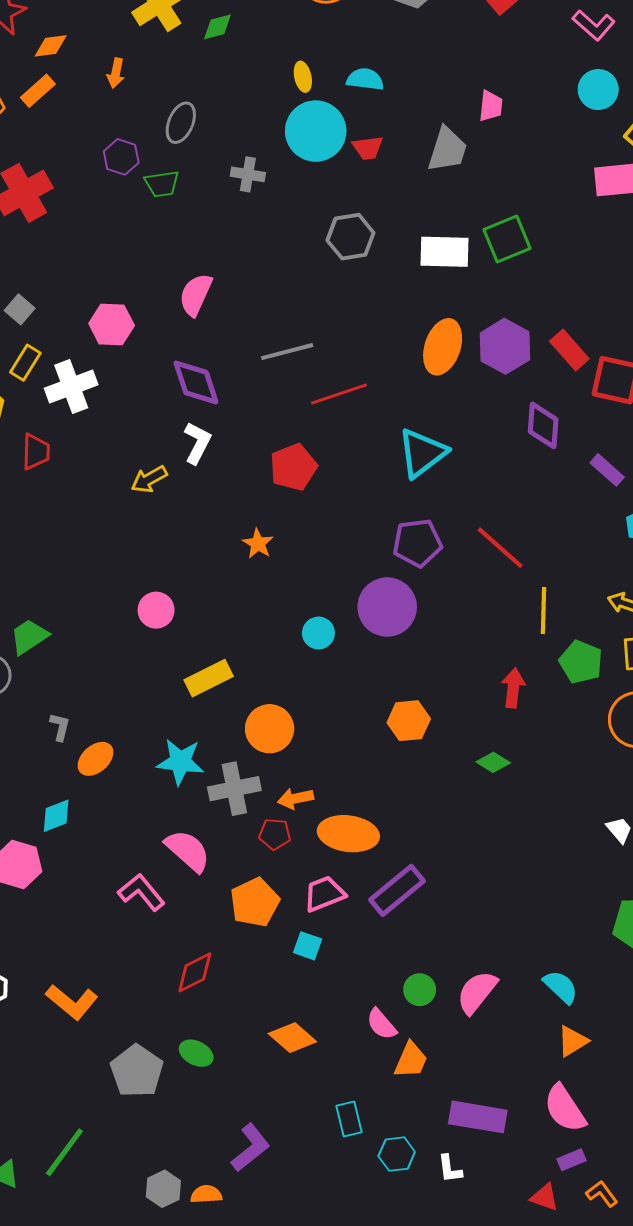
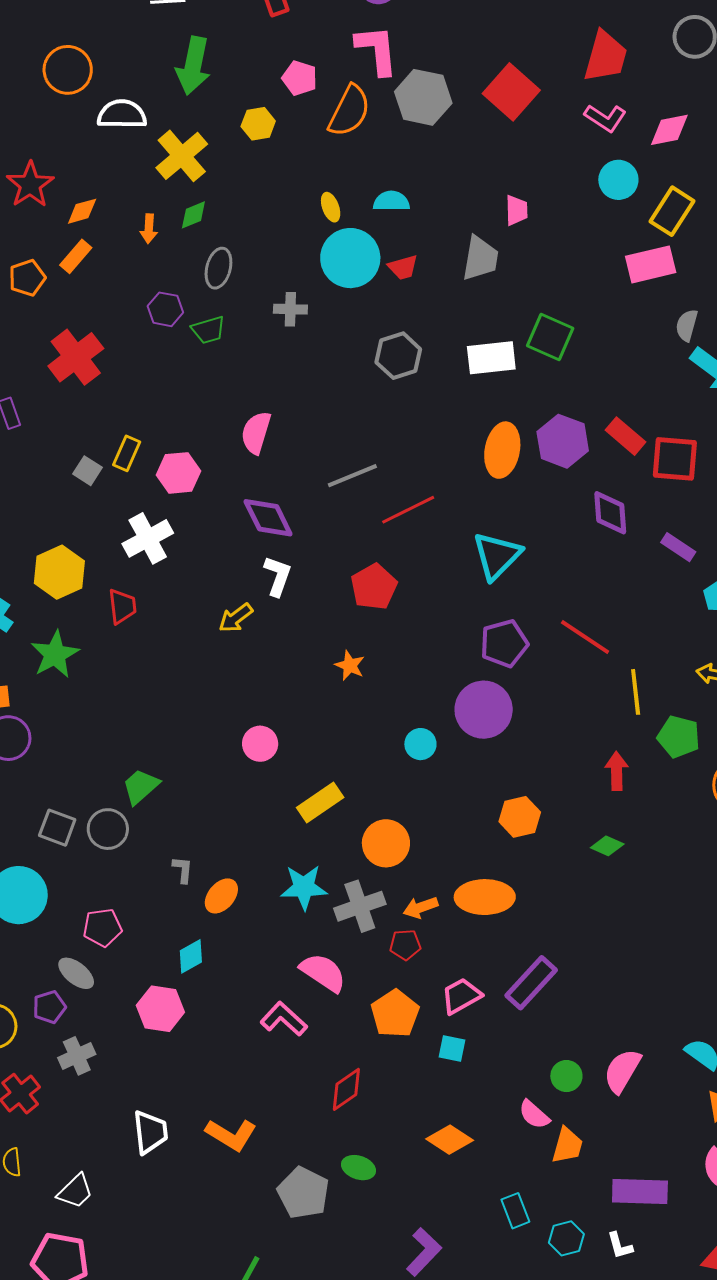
green diamond: (217, 27) -> (193, 215), moved
green square: (507, 239) -> (550, 337), turned -36
yellow rectangle: (25, 363) -> (127, 453), moved
orange ellipse: (348, 834) -> (485, 897), moved

